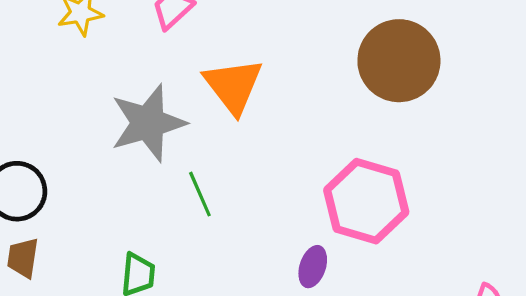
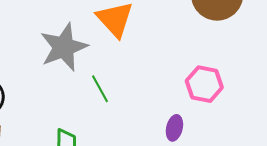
pink hexagon: (366, 201) -> (204, 84), size x0.7

